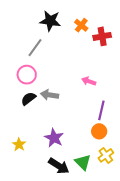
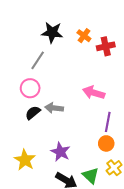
pink arrow: (89, 81) -> (94, 93), size x1.5
yellow star: (19, 145) -> (25, 160), size x1.5

